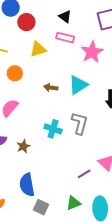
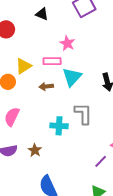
pink rectangle: (65, 38) -> (52, 61), moved
yellow triangle: (38, 49) -> (23, 66), moved
pink star: (92, 52) -> (67, 43), moved, size x0.7

